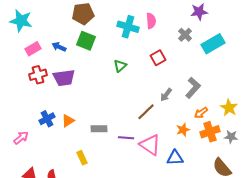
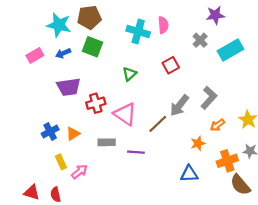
cyan star: (21, 21) -> (59, 25), moved
blue arrow: (59, 47) -> (63, 53), turned -48
red cross: (38, 75) -> (96, 103), moved
gray arrow: (166, 95) -> (179, 105), size x1.5
orange cross: (210, 132) -> (227, 161), moved
pink arrow: (21, 138) -> (79, 172), moved
pink triangle: (150, 145) -> (125, 114), moved
yellow rectangle: (82, 158) -> (61, 162), moved

